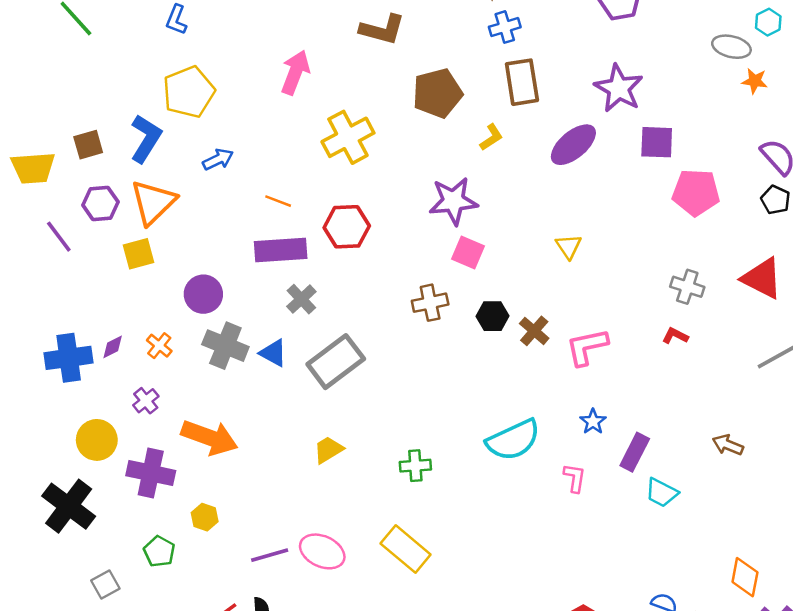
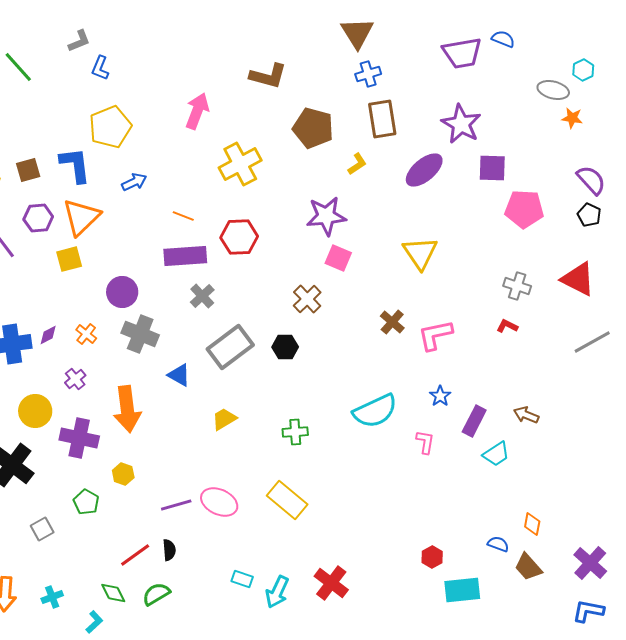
brown pentagon: (437, 93) -> (313, 128), turned 30
blue L-shape: (146, 139) -> (75, 165), turned -39
yellow triangle: (568, 246) -> (420, 253), size x1.6
brown cross: (430, 303) -> (307, 299), turned -32
black hexagon: (493, 316) -> (285, 347), moved
blue triangle: (273, 353) -> (179, 375), moved
orange arrow: (210, 437) -> (127, 409), turned 63
brown arrow: (728, 445) -> (526, 415), moved
cyan trapezoid: (662, 493) -> (496, 454), turned -60
orange diamond: (745, 577) -> (532, 524), moved, size x0.7

